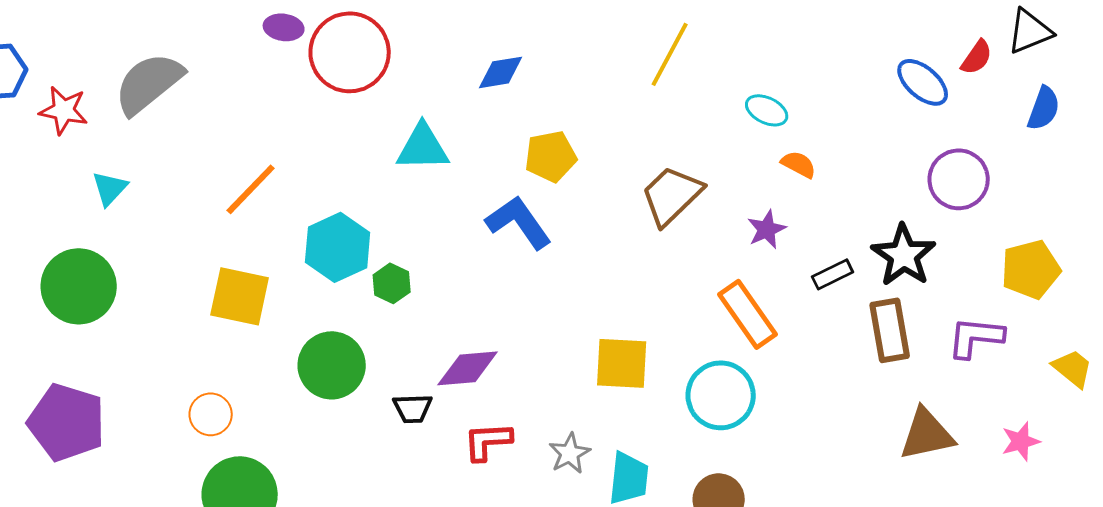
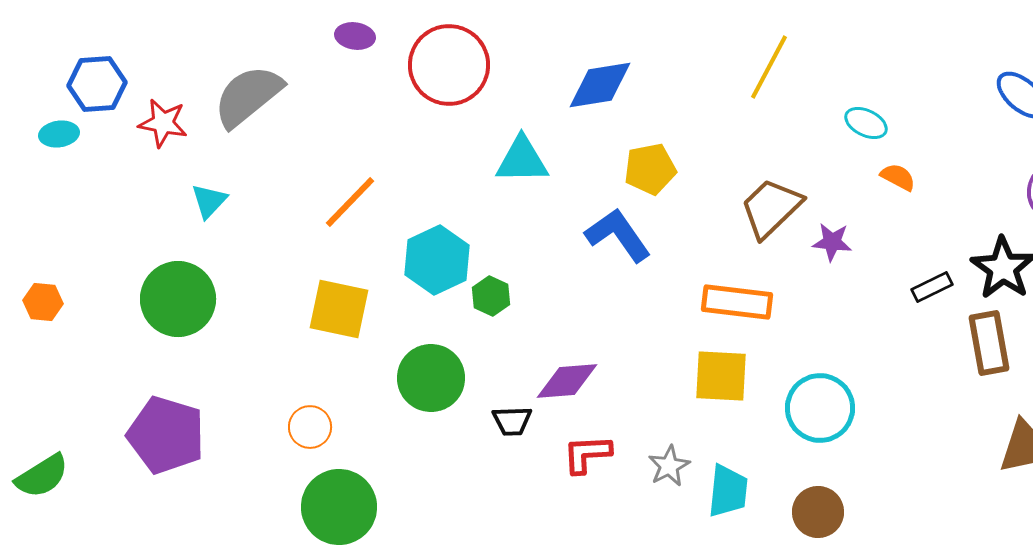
purple ellipse: (284, 27) -> (355, 36), moved
blue diamond: (501, 72) -> (600, 85), size x1.4
purple star: (767, 229) -> (832, 242), moved, turned 30
orange rectangle: (748, 314) -> (737, 302), moved, turned -48

